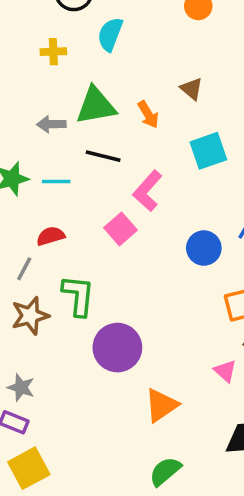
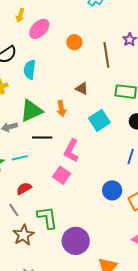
orange arrow: (148, 115) -> (61, 109), turned 35
blue circle: (204, 248) -> (112, 190), moved
gray line: (24, 269) -> (14, 210), turned -48

